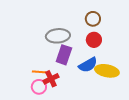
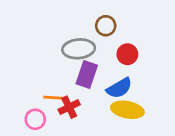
brown circle: (93, 19) -> (106, 26), moved
yellow ellipse: (107, 71) -> (127, 110), moved
pink circle: (39, 87) -> (35, 119), moved

